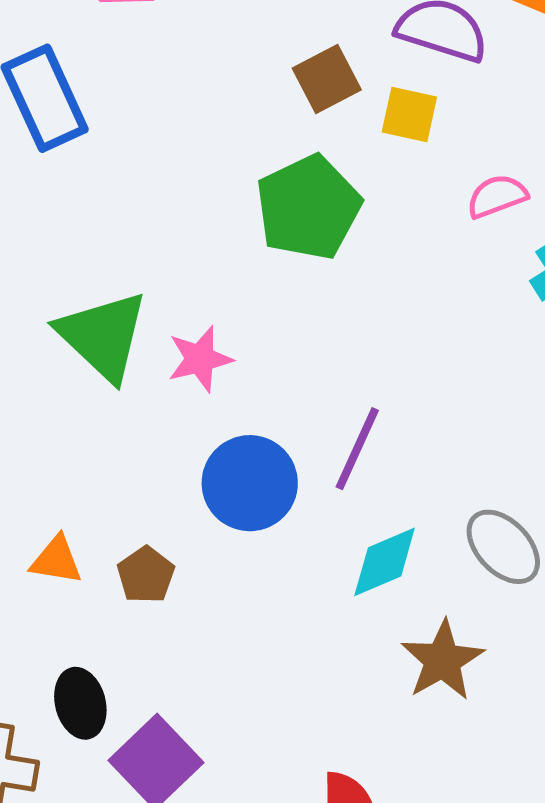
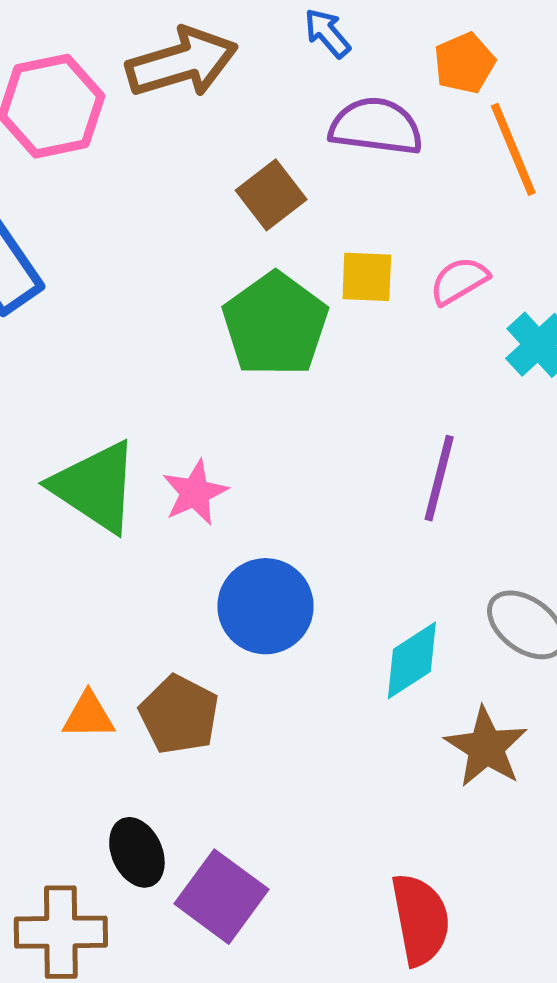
yellow square: (409, 115) -> (367, 277), moved
purple line: (357, 449) -> (439, 478), moved
brown pentagon: (146, 575) -> (179, 715), size x1.4

